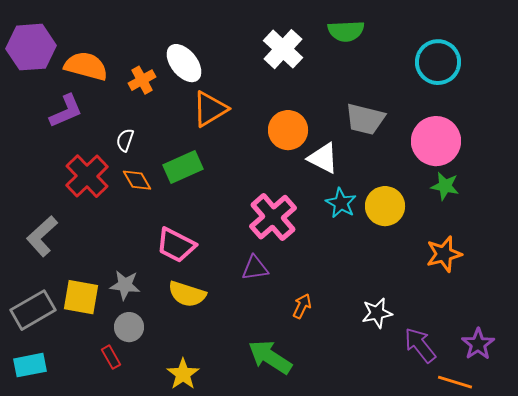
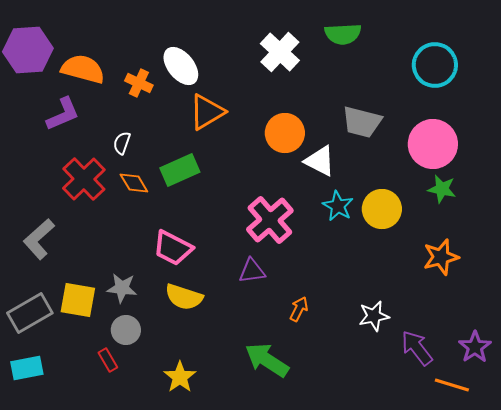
orange cross: (142, 80) -> (139, 83), turned -36

